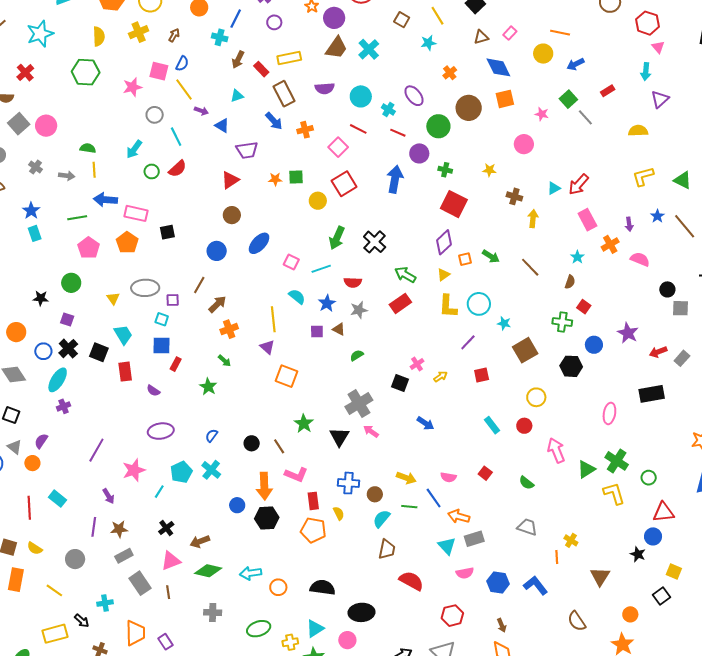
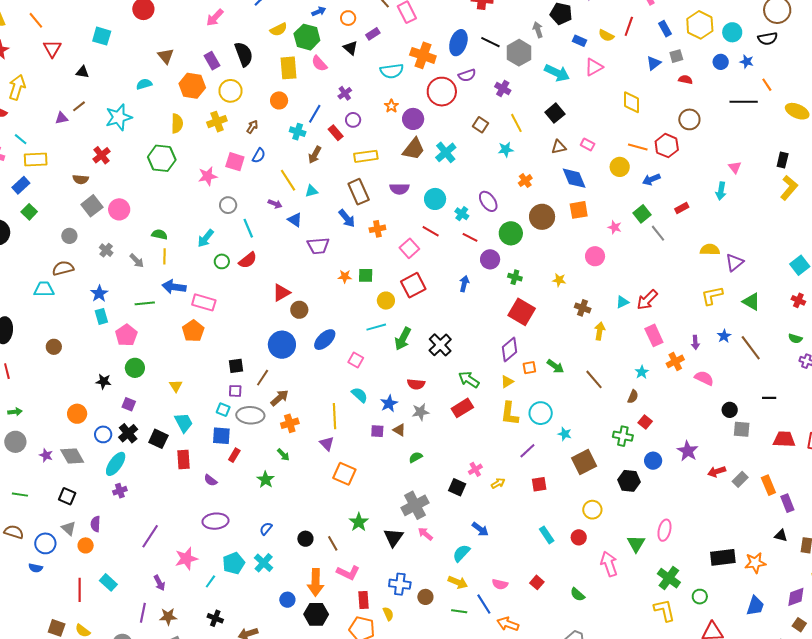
red hexagon: (648, 23) -> (667, 146), moved
pink rectangle: (510, 33) -> (588, 144), turned 72
red rectangle: (261, 69) -> (336, 133), moved
yellow line: (184, 90) -> (288, 180), moved
purple triangle: (660, 99) -> (734, 262), moved
gray arrow: (67, 176) -> (137, 261), turned 35
blue arrow: (395, 179) -> (464, 284), size x0.6
red triangle: (230, 180) -> (281, 293), moved
black square: (167, 232) -> (236, 366), moved
pink pentagon: (89, 248) -> (126, 335), moved
blue circle: (217, 251) -> (282, 345), size x1.4
cyan line: (321, 269) -> (376, 327), moved
gray ellipse: (145, 288) -> (250, 415), moved
black rectangle: (652, 394) -> (723, 557), moved
purple semicircle: (41, 441) -> (95, 524), turned -35
green triangle: (586, 469) -> (636, 544), moved, turned -30
cyan semicircle: (381, 519) -> (461, 553), moved
black cross: (166, 528) -> (215, 618), turned -35

